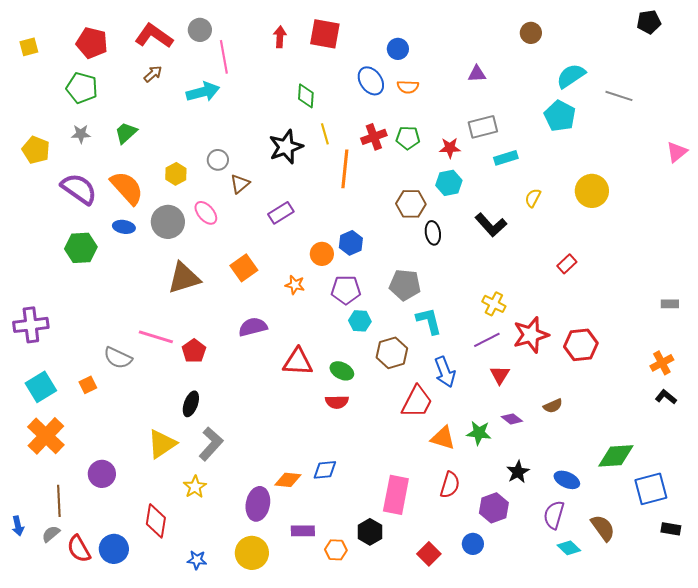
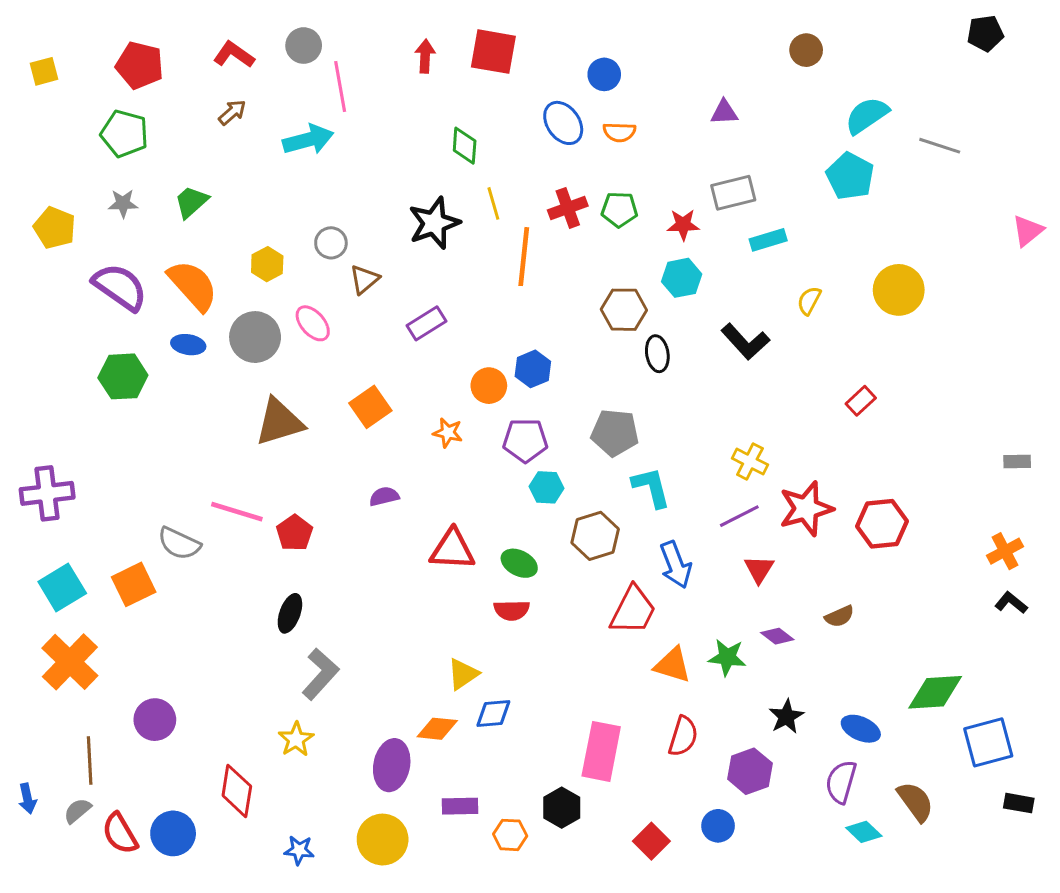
red L-shape: (154, 36) -> (234, 55), size x0.7
purple semicircle: (253, 327) -> (384, 496), size x0.7
orange square: (88, 385) -> (134, 584), size x1.6
yellow triangle: (162, 444) -> (463, 674), moved, size x0.7

